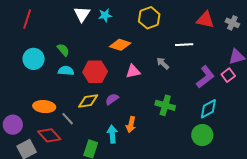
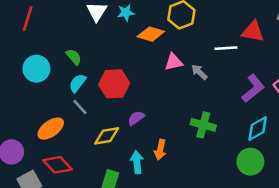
red triangle: (205, 20) -> (253, 32), moved
orange diamond: (120, 45) -> (151, 34), moved
cyan semicircle: (66, 71) -> (77, 83), turned -56
pink triangle: (133, 71) -> (174, 62), moved
yellow diamond: (88, 101) -> (107, 136), moved
orange ellipse: (44, 107) -> (51, 129), turned -40
gray line: (68, 119) -> (80, 107), moved

